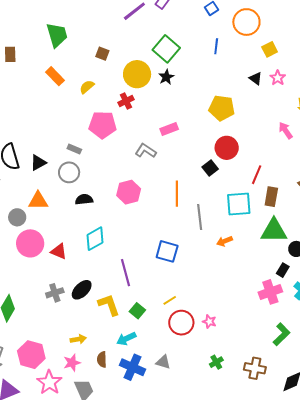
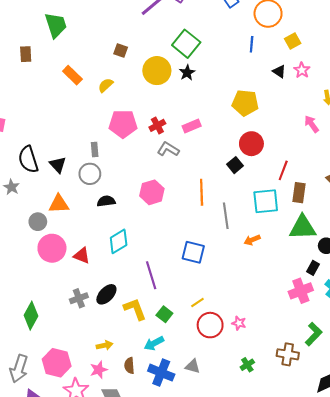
green trapezoid: (57, 35) -> (56, 25), moved
blue line: (216, 46) -> (252, 44), moved
red cross: (126, 101) -> (157, 125), moved
gray rectangle: (74, 149) -> (95, 150), turned 64
black triangle: (38, 163) -> (58, 165), turned -42
brown cross: (255, 368) -> (288, 354), moved

